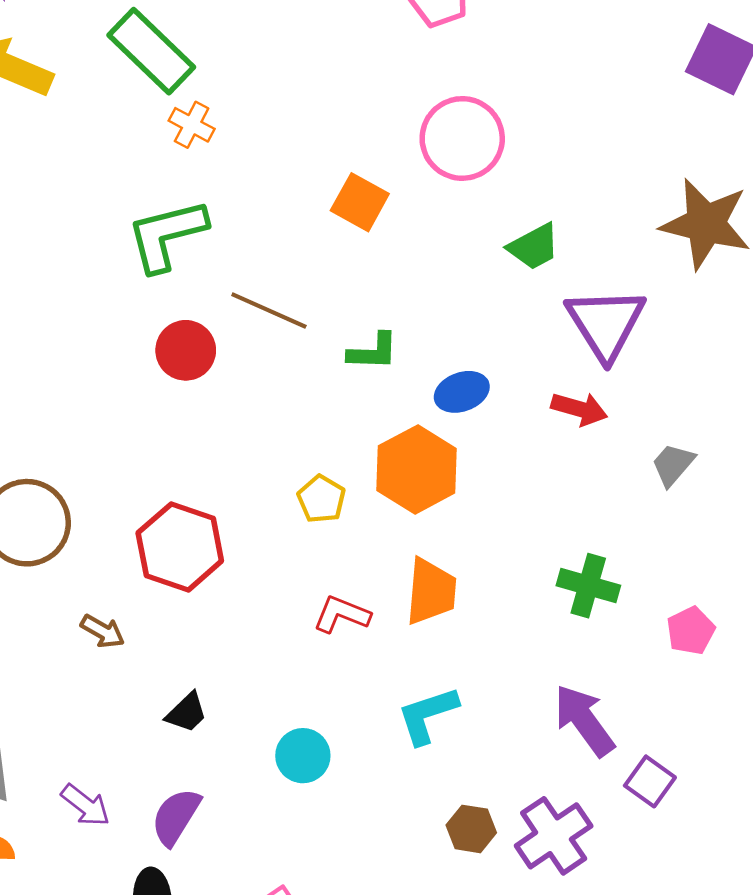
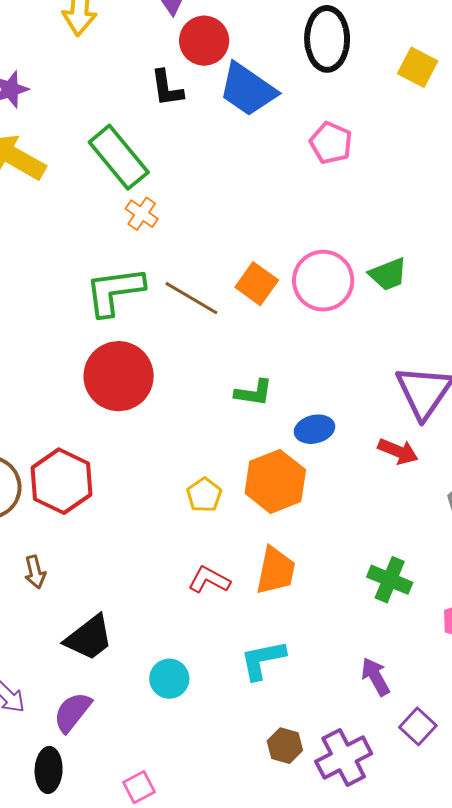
pink circle: (462, 138) -> (323, 281), moved
green trapezoid: (534, 247) -> (388, 274), moved
brown line: (269, 310) -> (191, 298), moved
red circle: (186, 350) -> (119, 376), size x1.6
red hexagon: (180, 547) -> (61, 481), moved
brown arrow: (103, 631) -> (35, 572), turned 40
black trapezoid: (187, 713) -> (89, 638), size x1.6
purple arrow: (584, 720) -> (375, 677), size x0.7

